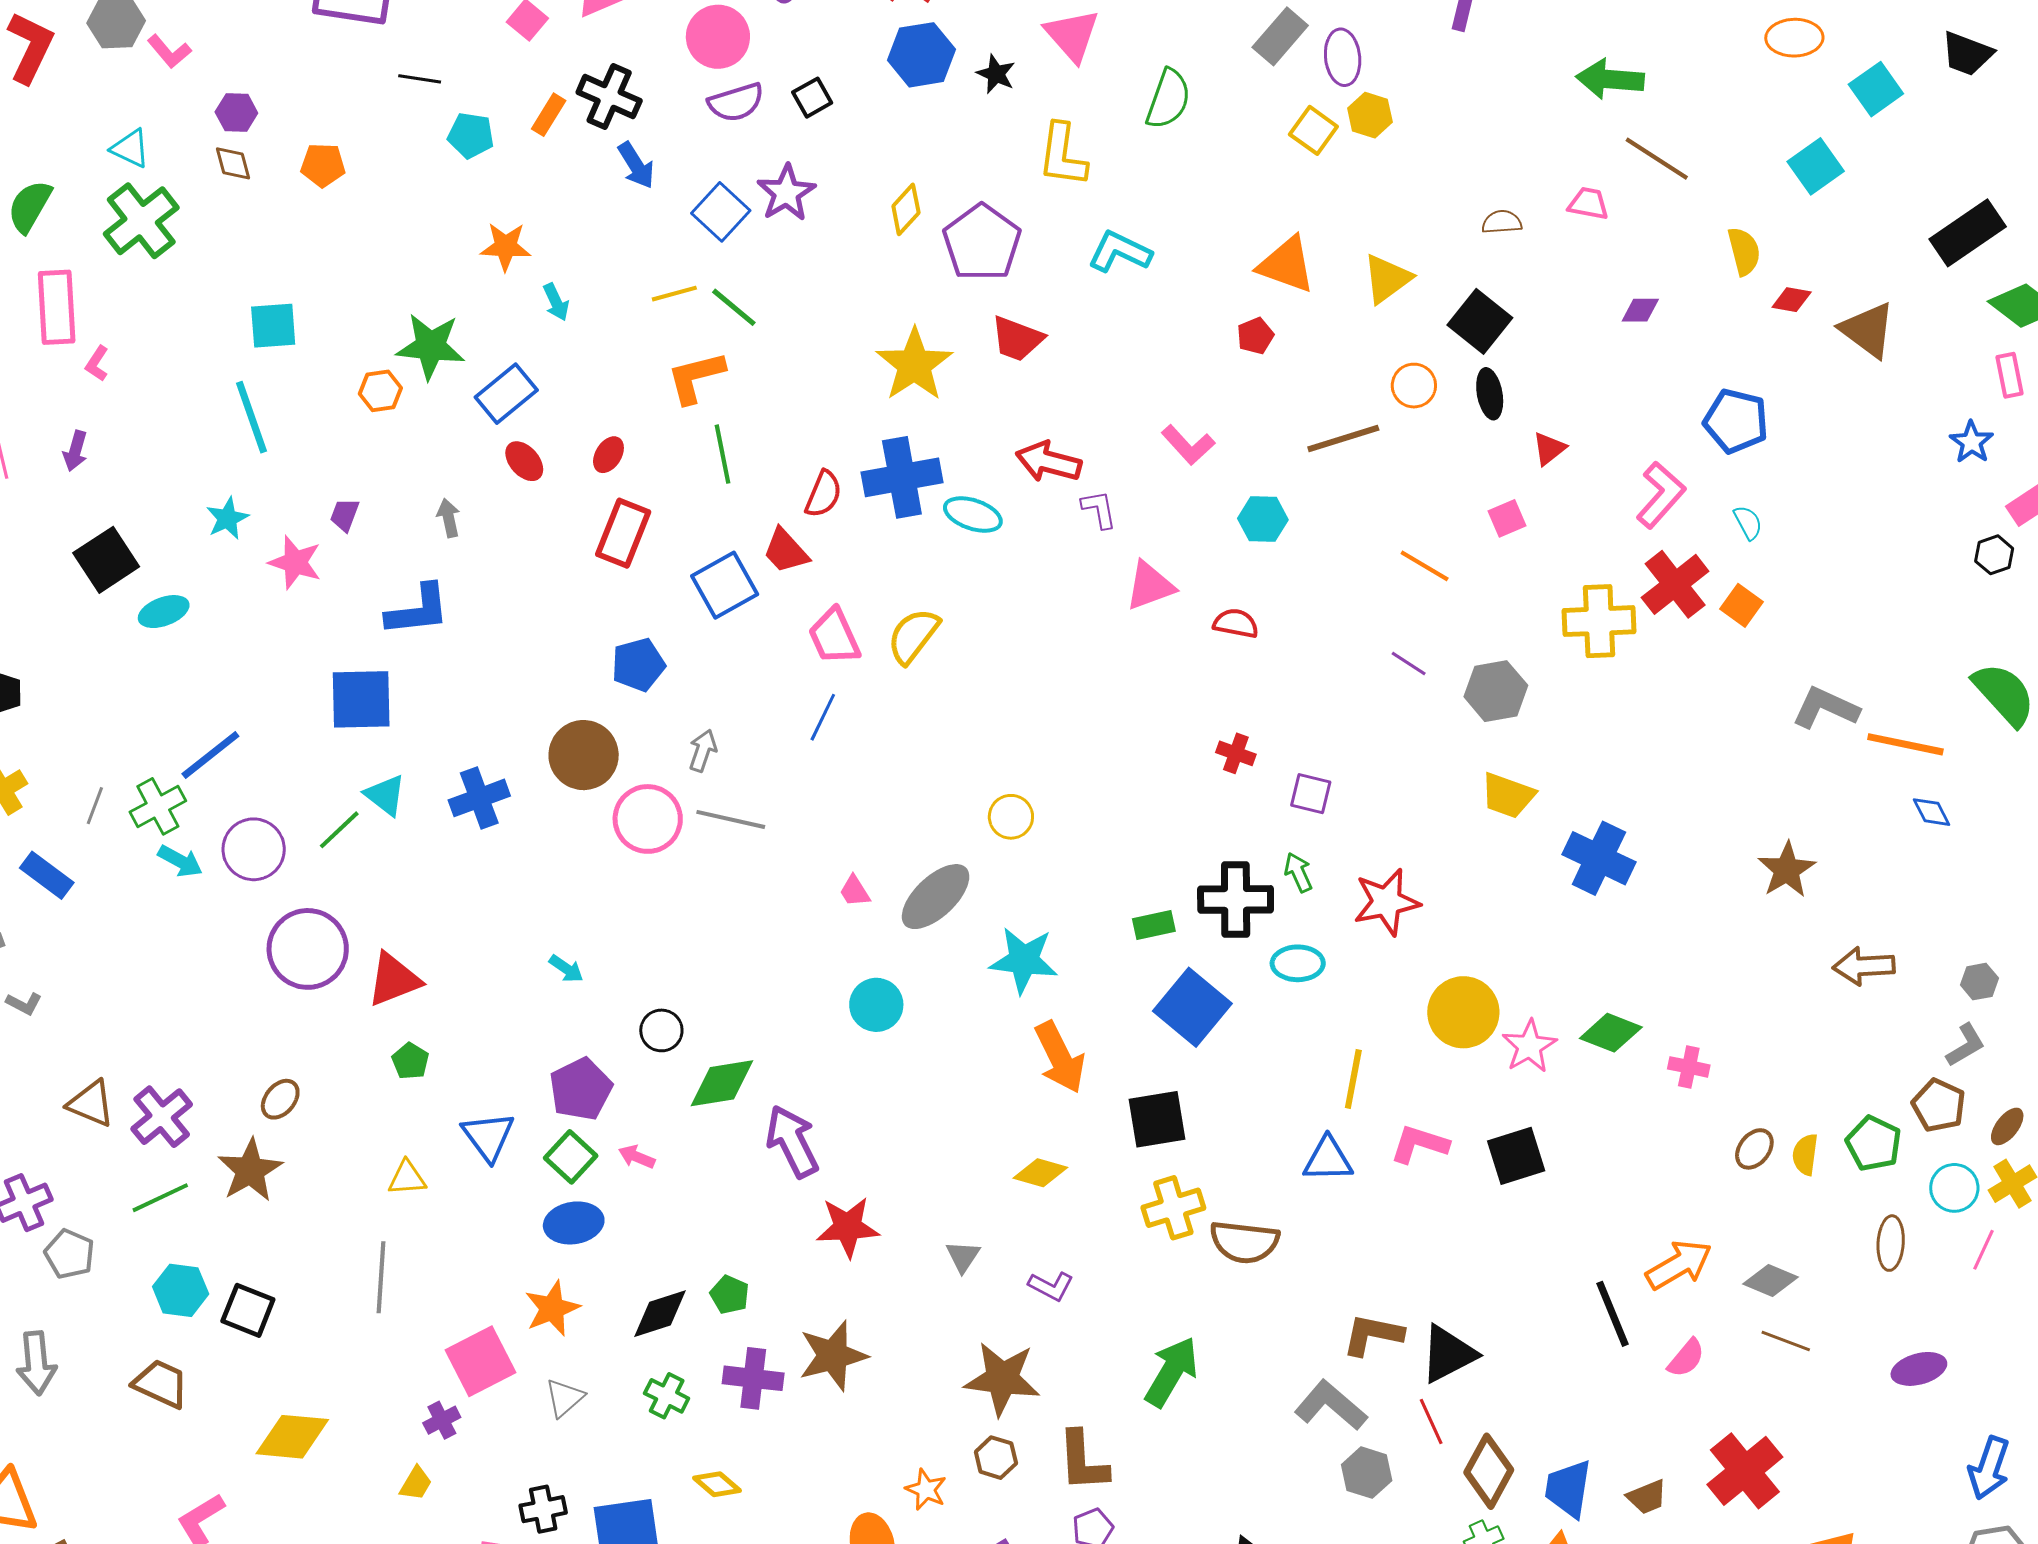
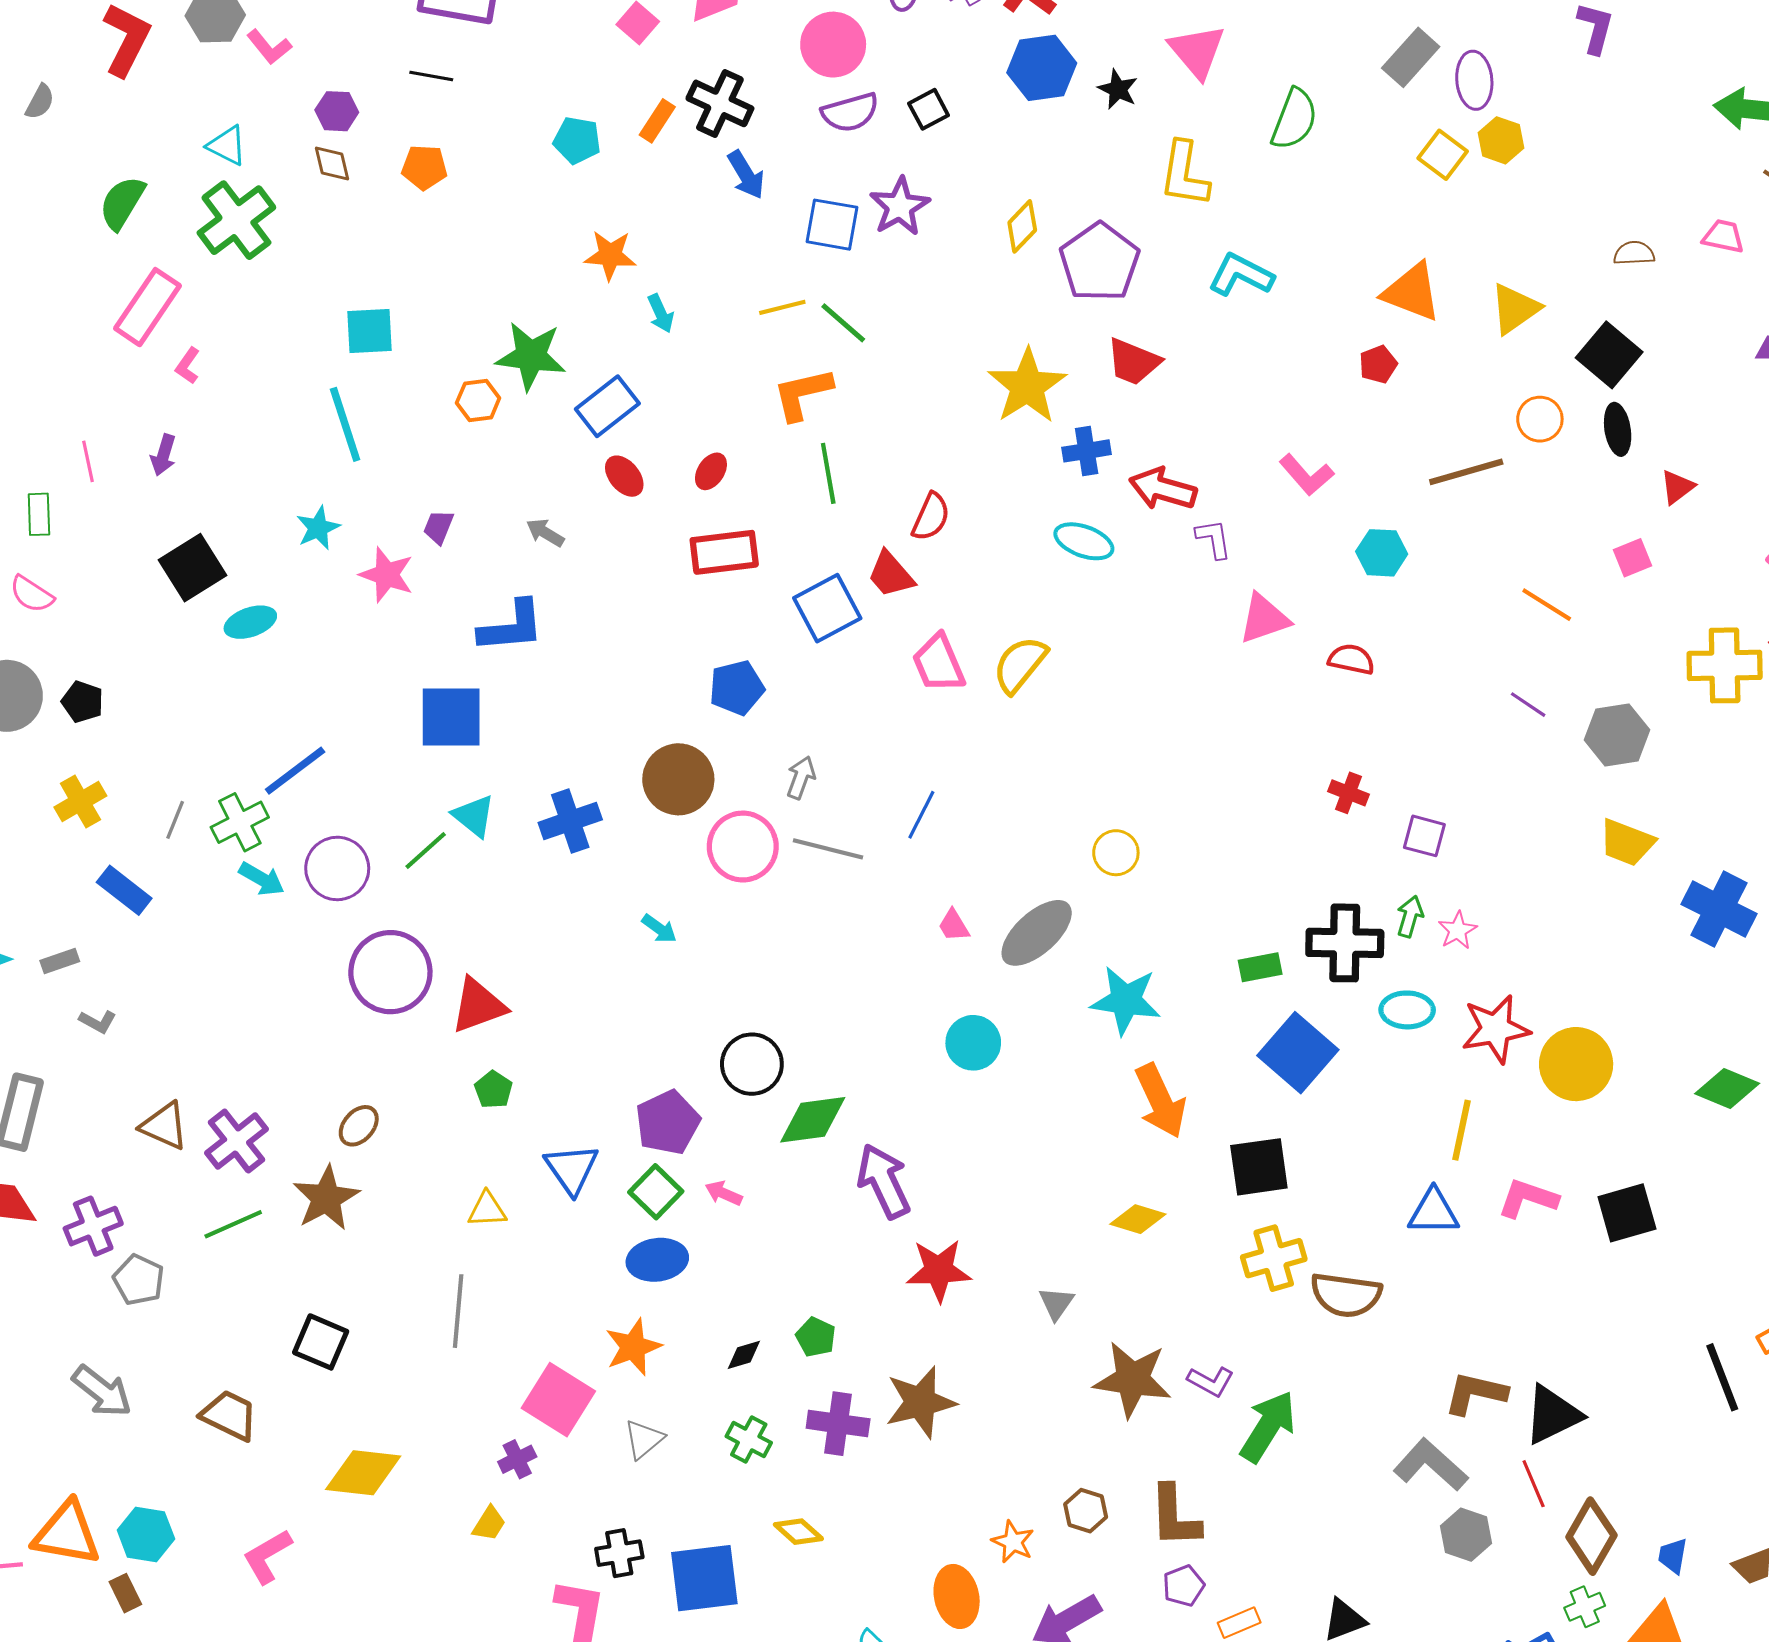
black line: (420, 79) -> (431, 76), moved
blue square: (721, 212) -> (832, 225), turned -34
pink rectangle: (57, 307) -> (148, 307), turned 36
blue cross: (902, 477) -> (1087, 451), moved, size x0.6
gray arrow: (449, 518) -> (545, 533), turned -48
red rectangle: (623, 533) -> (724, 552), turned 60
blue line: (823, 717) -> (921, 815), moved
green arrow: (1298, 872) -> (1410, 916), turned 39
red star: (1387, 902) -> (1496, 1029), moved
cyan arrow: (566, 969) -> (659, 929), moved
black circle: (661, 1030) -> (752, 1064), size x1.4
pink star: (1529, 1046) -> (1458, 930), moved, size x0.7
purple L-shape: (1051, 1286) -> (1211, 1381), moved
cyan hexagon: (181, 1290) -> (146, 1534), moved
black diamond: (660, 1314) -> (744, 1355), size x0.6
pink square: (481, 1361) -> (558, 1400), turned -32
gray arrow: (36, 1363) -> (102, 1391), turned -48
brown star: (1002, 1379) -> (1133, 1379), moved
blue trapezoid: (1568, 1489) -> (1673, 1556), size x0.6

